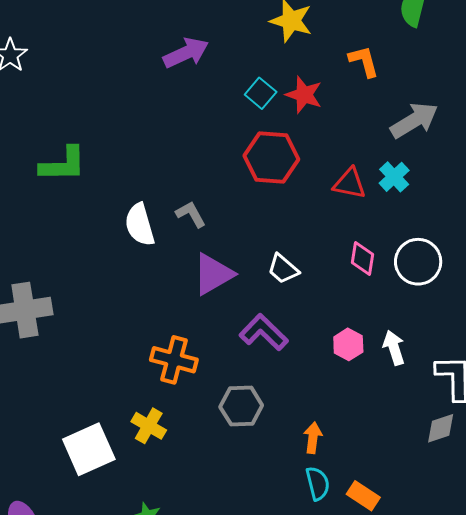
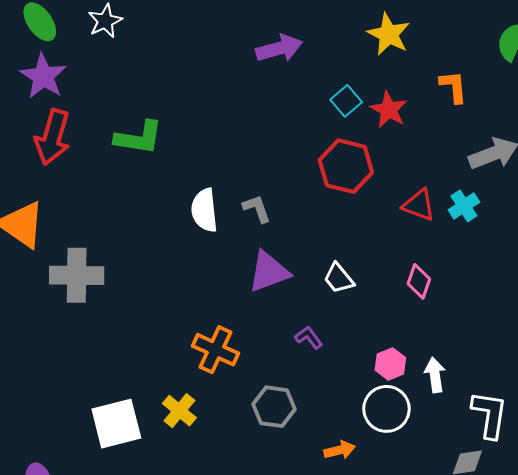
white circle: (418, 262) -> (386, 409), moved
purple L-shape: (264, 332) -> (309, 338), size x0.6
orange arrow: (313, 438) -> (340, 450), turned 60

